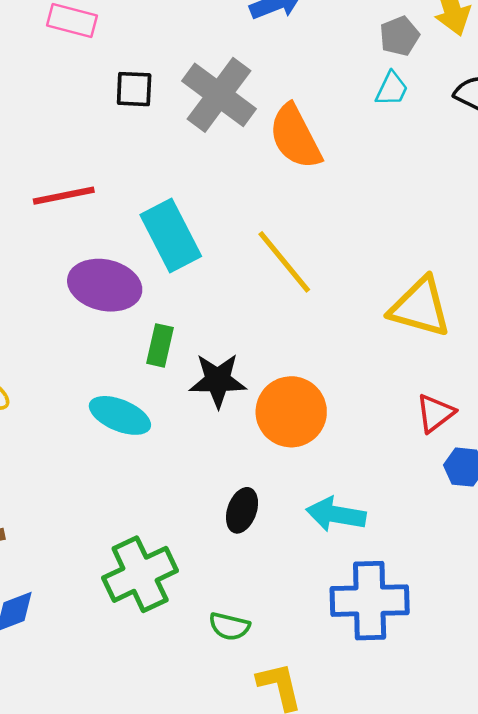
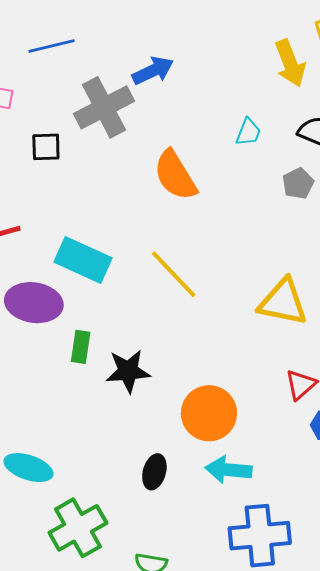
gray pentagon: (399, 36) -> (298, 183), moved
gray cross: (219, 95) -> (104, 107), moved, turned 30
cyan rectangle: (171, 236) -> (83, 260), turned -34
orange circle: (291, 412) -> (209, 413), moved
cyan ellipse: (120, 415) -> (28, 468), moved

